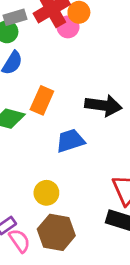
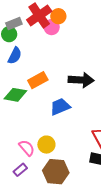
orange rectangle: (42, 100) -> (38, 80), turned 42
pink semicircle: (20, 241) -> (27, 148), moved

